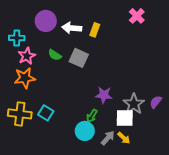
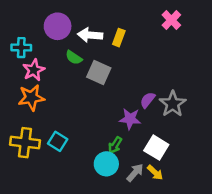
green semicircle: (55, 55) -> (74, 58), moved
purple semicircle: (156, 102) -> (148, 100), moved
gray star: (134, 104) -> (173, 104), moved
white square: (125, 118) -> (156, 148), turned 30

